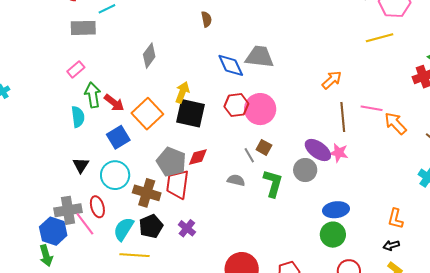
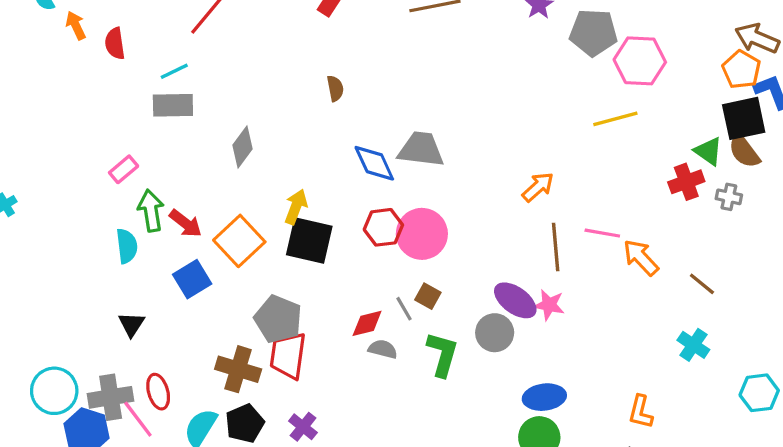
gray rectangle: (83, 28) -> (173, 105), moved
red diamond: (198, 157) -> (367, 323), moved
cyan circle: (115, 175) -> (54, 391), moved

